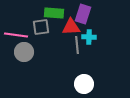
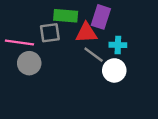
cyan cross: (89, 37) -> (118, 45), moved
gray line: (77, 45) -> (94, 55), turned -48
white circle: (84, 84) -> (114, 70), moved

